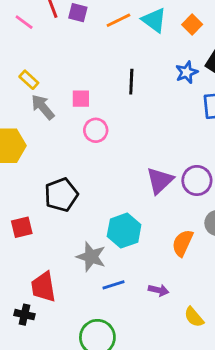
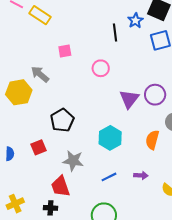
yellow rectangle: (29, 80) -> (40, 15), moved, size x1.5
black line: (131, 82) -> (115, 33), moved
gray arrow: (43, 107) -> (40, 74), moved
pink circle: (96, 130) -> (101, 68), moved
gray star: (91, 257) -> (73, 161), moved

